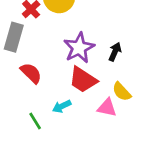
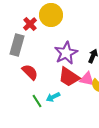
pink triangle: (107, 108) -> (87, 79), moved
green line: (35, 121) -> (37, 101), moved

